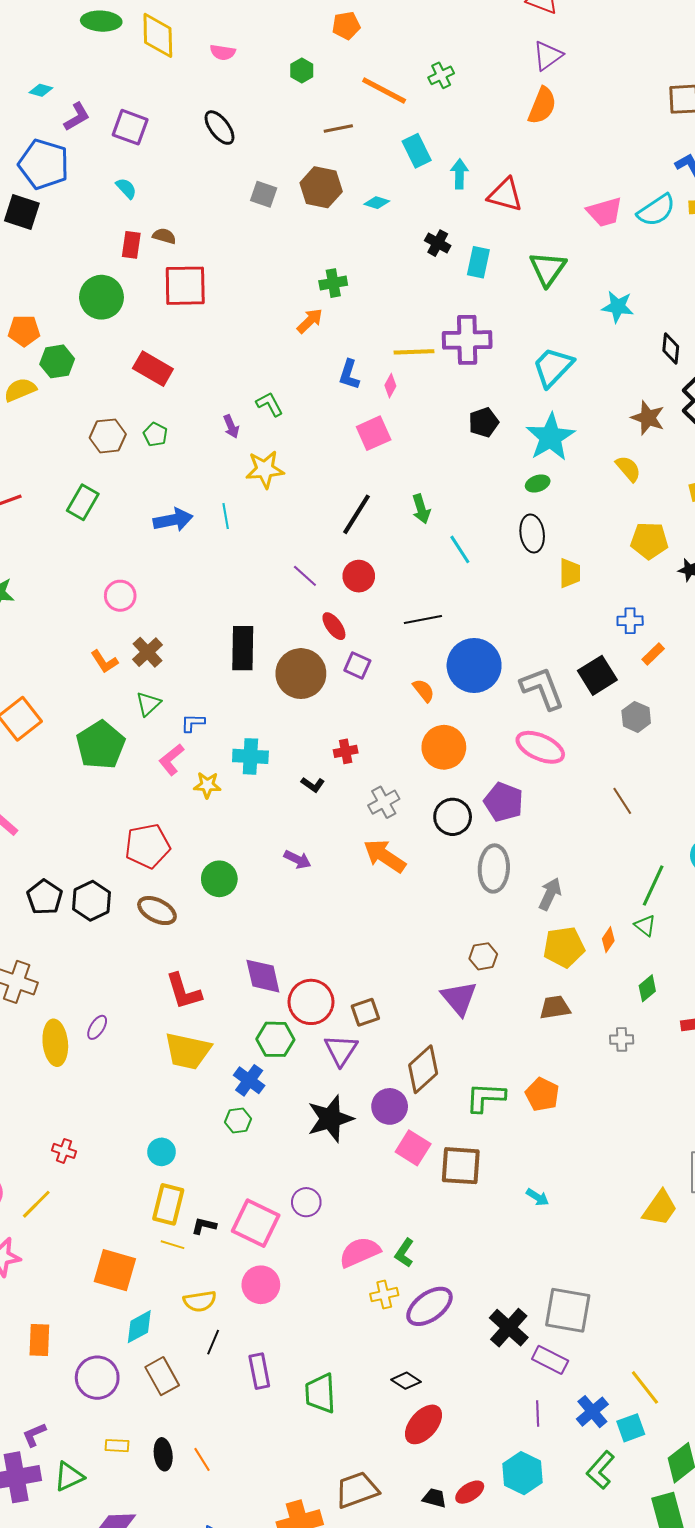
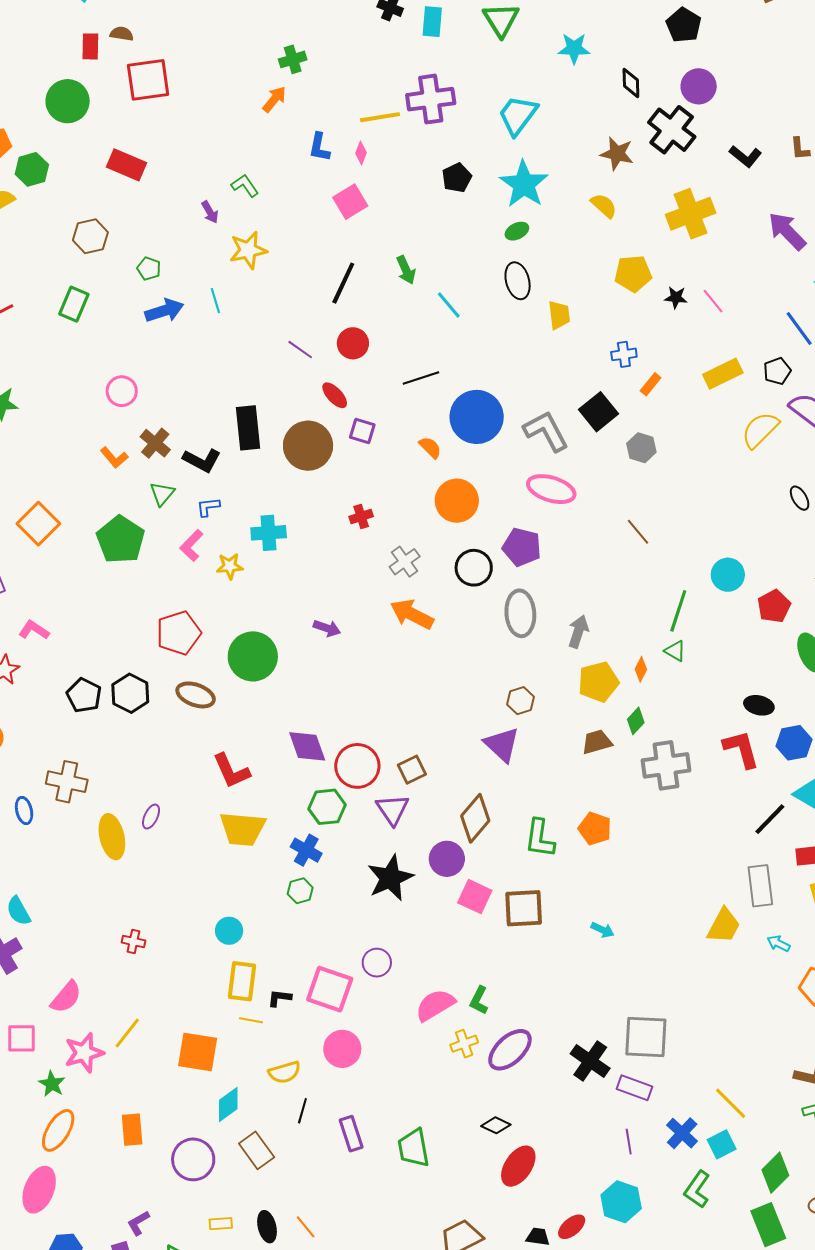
green pentagon: (155, 434) -> (149, 269), moved
black L-shape: (313, 785) -> (202, 460), moved, size x1.6
green circle: (219, 879) -> (253, 656), size x1.4
green diamond: (647, 988) -> (636, 721), moved
gray cross: (622, 1039) -> (666, 765), size x2.0
green L-shape: (486, 1097) -> (540, 838), turned -78
yellow line: (36, 1204) -> (127, 1033), moved

